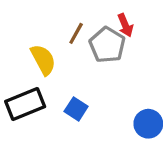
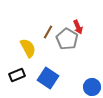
black rectangle: (25, 104) -> (17, 75), size x0.7
blue square: (76, 109) -> (48, 78), size x1.5

